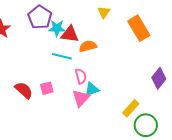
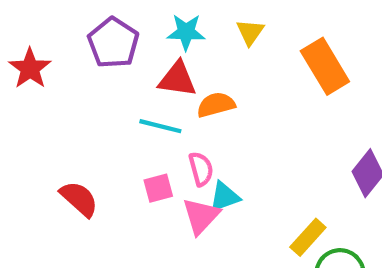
cyan star: (57, 28) -> (186, 32), moved
pink square: (47, 88) -> (158, 188), moved

